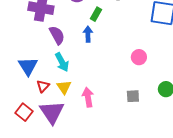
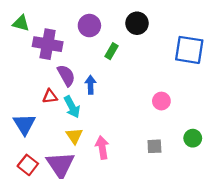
blue arrow: (88, 34) -> (91, 85), moved
blue triangle: (28, 66) -> (24, 124), moved
red triangle: (43, 86) -> (50, 96), moved, turned 40

